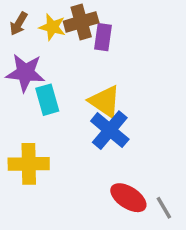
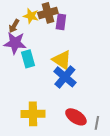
brown arrow: (19, 24) -> (14, 26), moved
yellow cross: (29, 164) -> (33, 114), moved
gray line: (164, 208) -> (97, 123), turned 40

